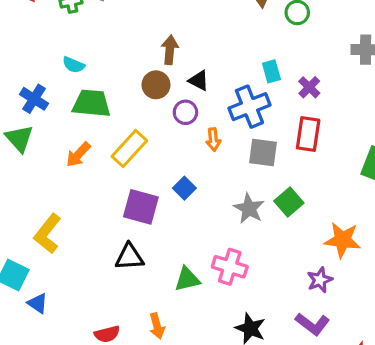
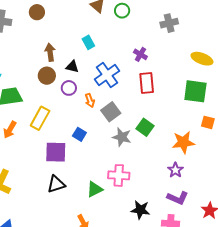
cyan rectangle: (271, 71) -> (88, 42), moved
gray square: (263, 153) -> (111, 112), moved, turned -30

